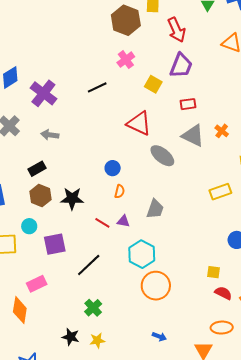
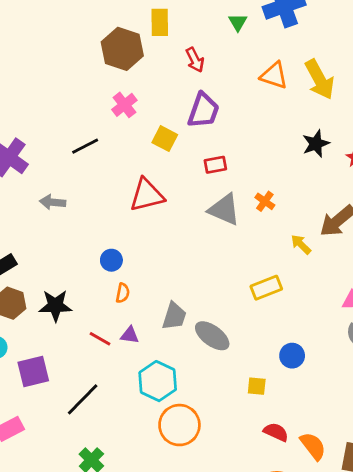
red arrow: (176, 30) -> (195, 60), size x0.7
red triangle: (139, 123) -> (147, 195), turned -36
gray arrow: (50, 135) -> (53, 202), moved
gray ellipse: (162, 156) -> (212, 336), moved
yellow square: (214, 272) -> (257, 386), moved

